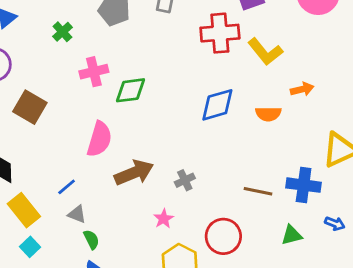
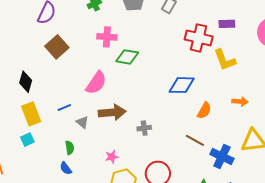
orange arrow: (302, 89) -> (240, 101), moved
orange semicircle: (268, 114) -> (204, 110), moved, turned -78
brown line: (258, 191) -> (195, 140), moved
gray triangle: (77, 214) -> (82, 122), moved
pink star: (164, 219) -> (112, 157), moved

